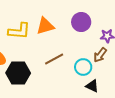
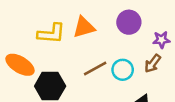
cyan circle: (83, 67) -> (123, 70), moved

